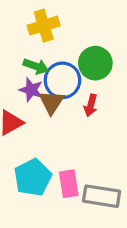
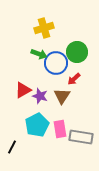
purple star: (31, 90) -> (40, 96), moved
brown triangle: (52, 102) -> (62, 96), moved
red arrow: (91, 105) -> (74, 79), turned 32

